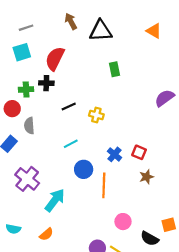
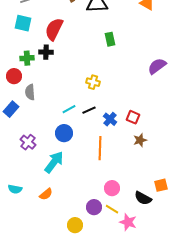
cyan square: (22, 52) -> (23, 23), turned 30
black line: (69, 106) -> (89, 110), moved
blue circle: (84, 169) -> (64, 133), moved
purple cross: (27, 179) -> (28, 142), size x0.7
pink circle: (123, 222) -> (112, 188), moved

